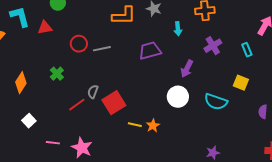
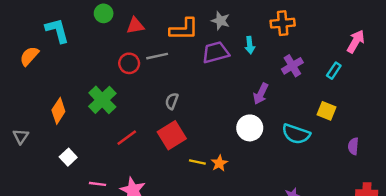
red triangle: (45, 28) -> (135, 26), moved
gray line: (102, 49) -> (157, 56), moved
cyan rectangle: (247, 50) -> (334, 71), turned 56
purple trapezoid: (150, 51) -> (216, 52), moved
green cross: (57, 74) -> (102, 100), size x1.6
gray semicircle: (93, 92) -> (172, 101), moved

